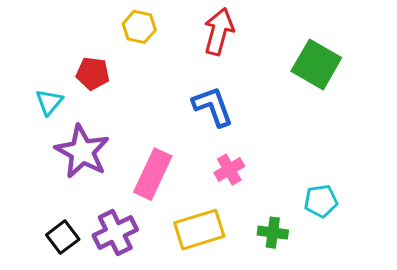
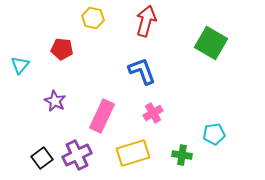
cyan triangle: (49, 102) -> (20, 65), moved
purple star: (82, 152) -> (55, 101), size x0.6

